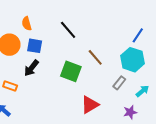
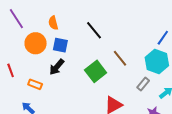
green square: (71, 71) -> (96, 71), turned 30

